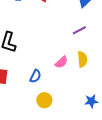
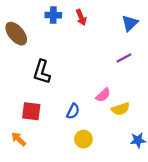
yellow semicircle: (82, 59) -> (121, 109), moved, turned 77

